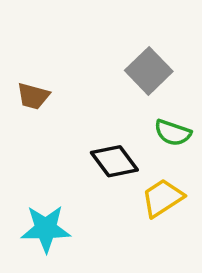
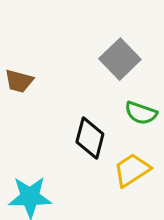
black diamond: (114, 161) -> (90, 138), turned 51

